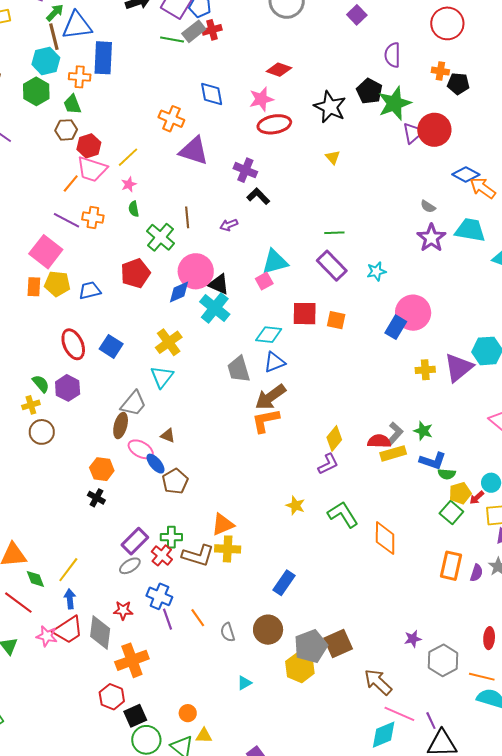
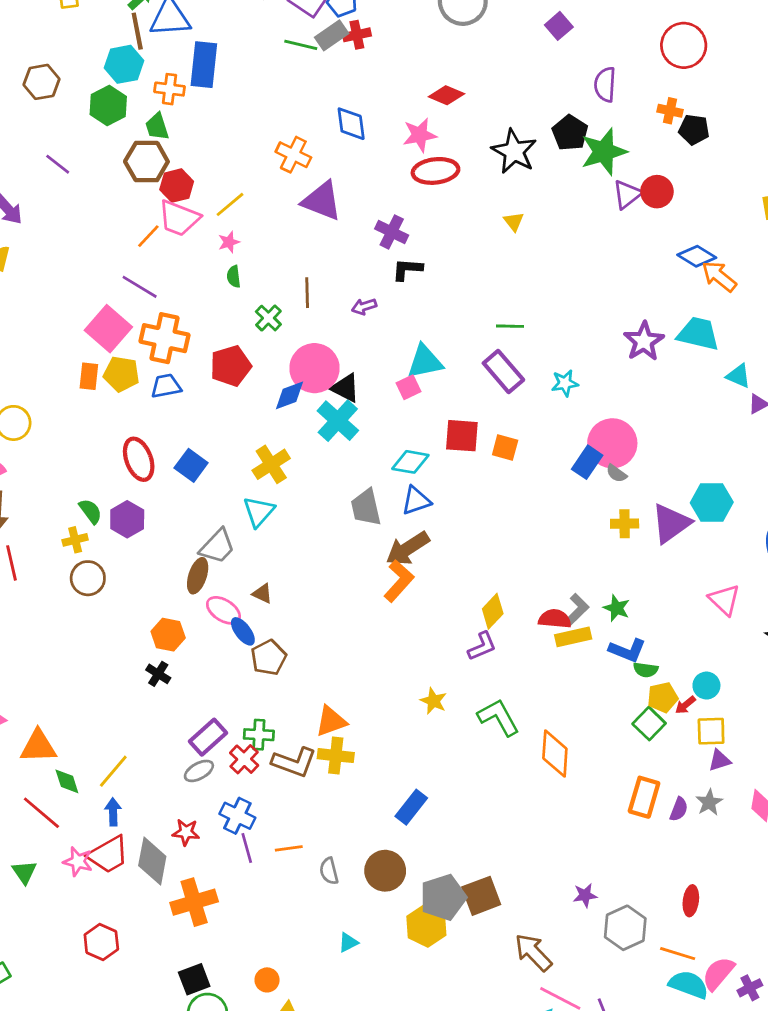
brown hexagon: (66, 130) -> (146, 162), size x1.4
red circle: (434, 130) -> (657, 192), size x0.7
black L-shape: (258, 196) -> (407, 269), turned -45
gray semicircle: (428, 206) -> (616, 473), moved
orange cross: (93, 217) -> (165, 338), moved, size x1.6
green cross: (160, 237) -> (268, 318), size x0.7
orange L-shape: (265, 421) -> (399, 581), turned 140
orange line: (198, 618) -> (289, 848), turned -66
red hexagon: (112, 697) -> (101, 942), moved

